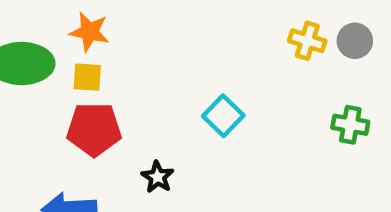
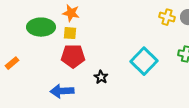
cyan square: (223, 116) -> (144, 61), moved, size x1.5

